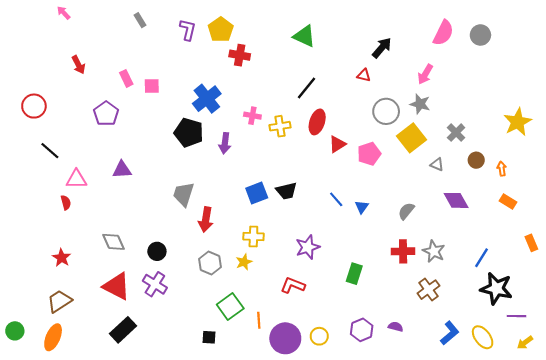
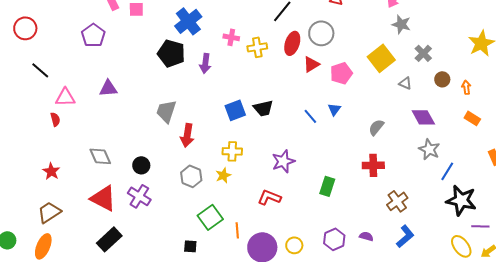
gray star: (420, 104) -> (401, 24), moved
gray circle: (386, 111) -> (321, 33), moved
blue triangle: (362, 207) -> (334, 109), moved
gray star: (434, 251) -> (429, 149), moved
blue L-shape: (450, 333) -> (405, 236), moved
yellow ellipse: (483, 337) -> (461, 246), moved

